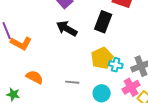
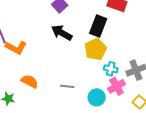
yellow pentagon: (102, 58) -> (96, 49), moved
pink cross: (131, 87) -> (117, 86), moved

